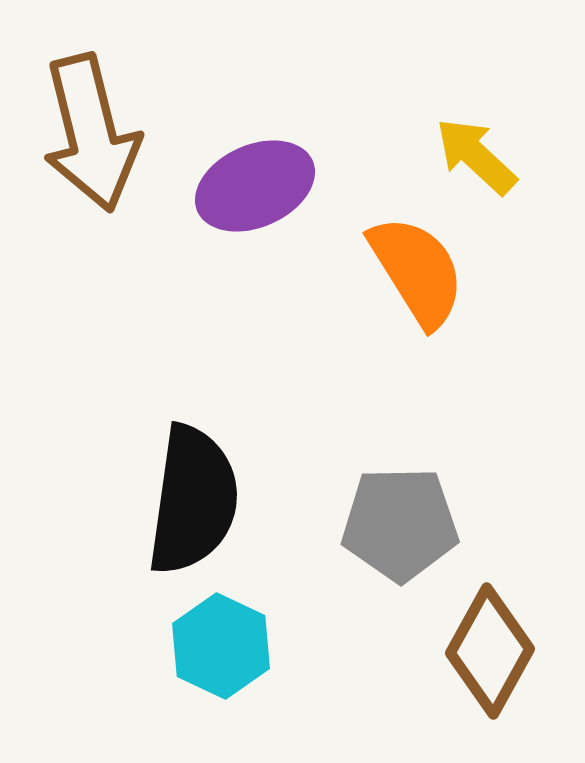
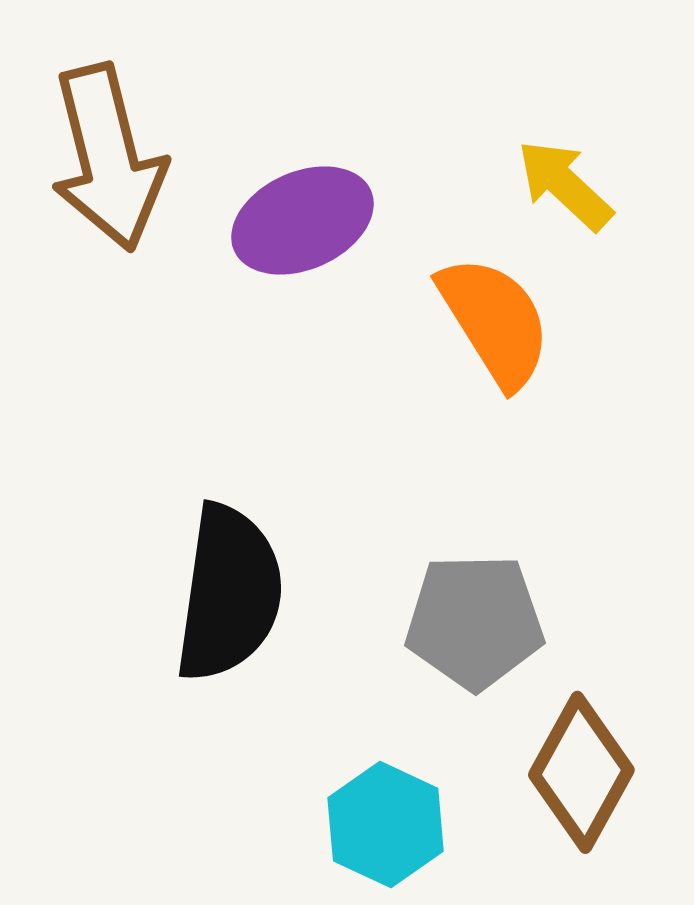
cyan hexagon: (221, 646) -> (386, 825), moved

